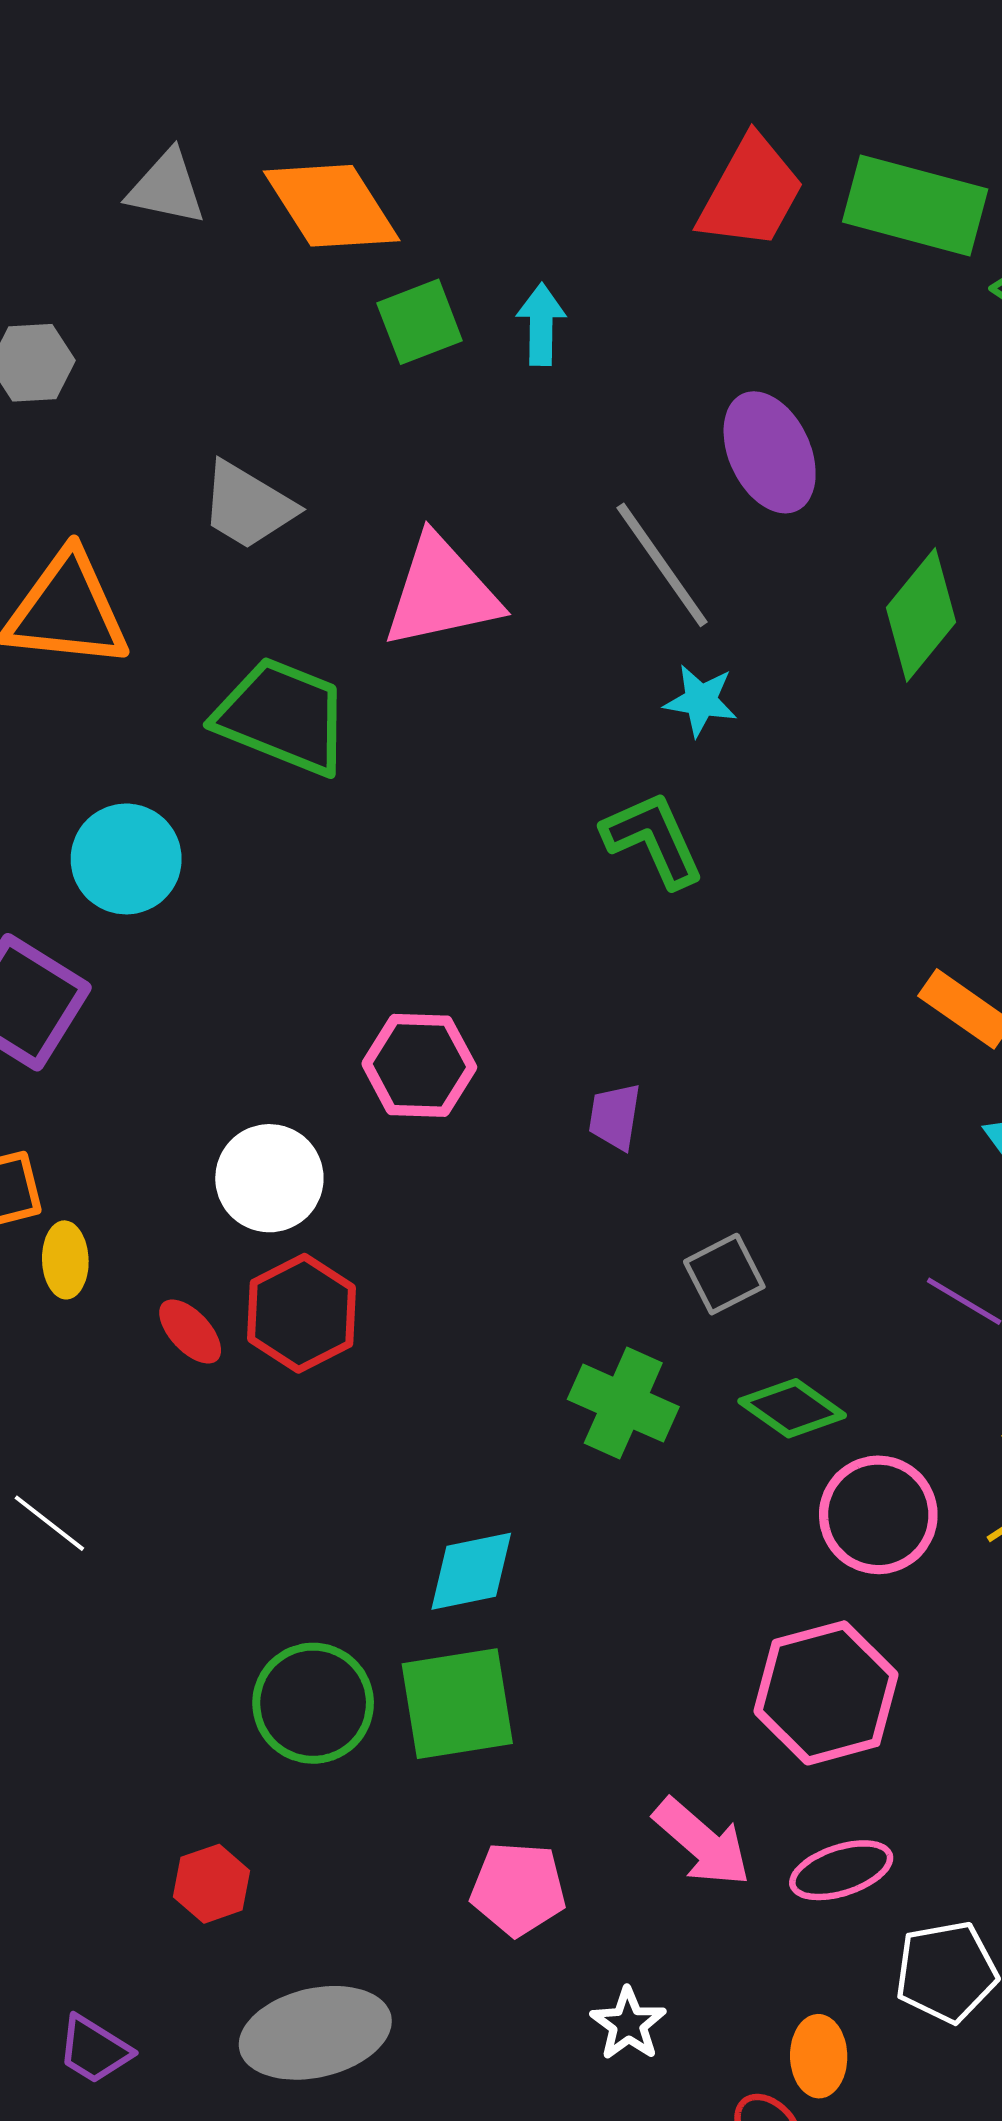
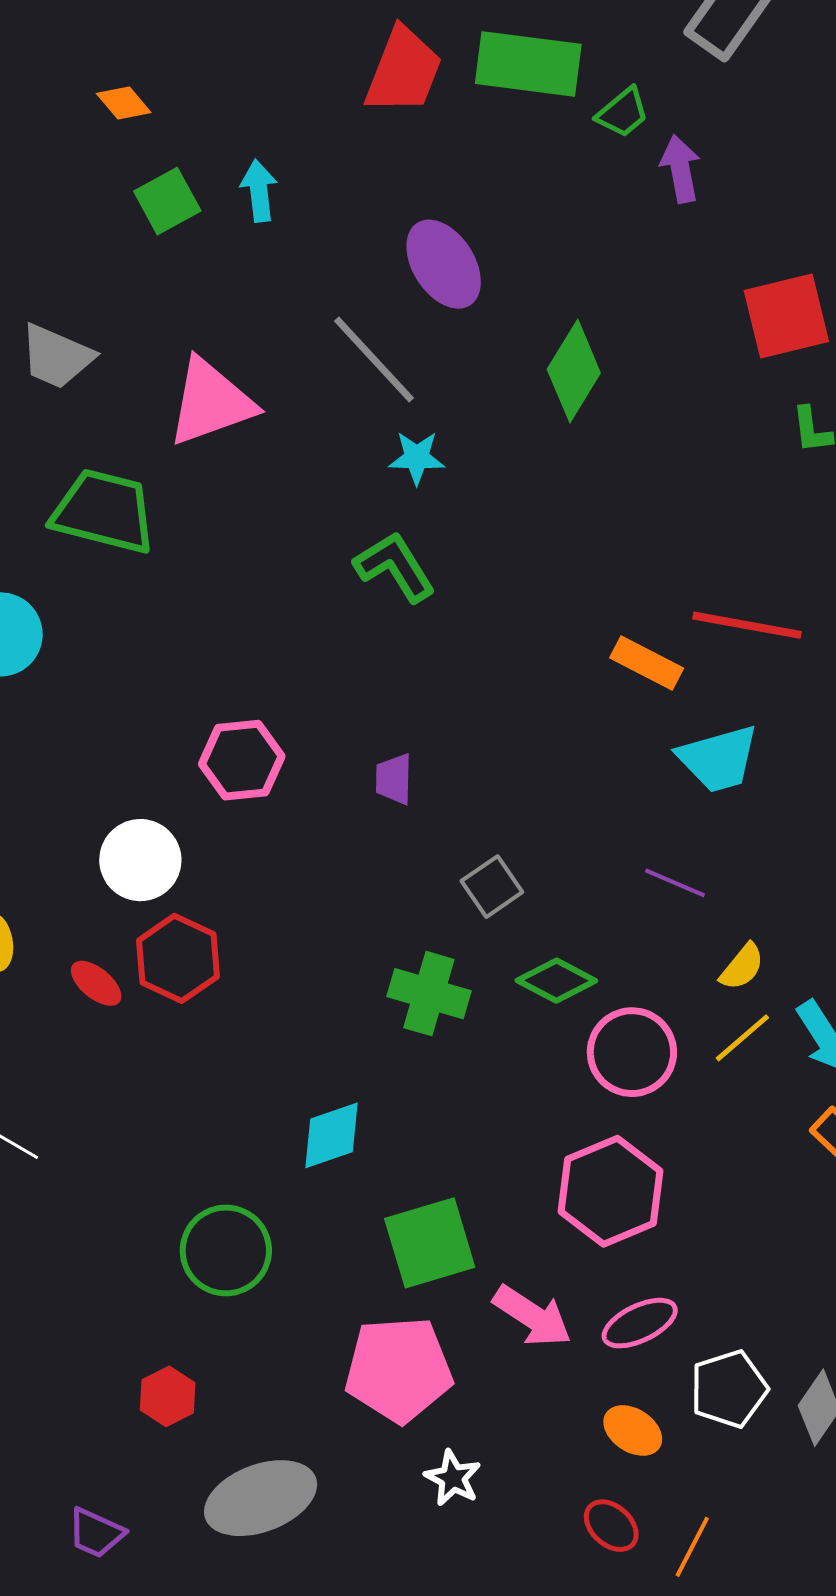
orange diamond: (332, 206) -> (124, 103), moved, size x0.5
green square: (457, 1704) -> (430, 1243), moved
pink pentagon: (518, 1889) -> (399, 1369), size x1.5
white star: (628, 2024) -> (453, 1478), moved
orange ellipse: (819, 2056) -> (633, 1430), moved, turned -48

